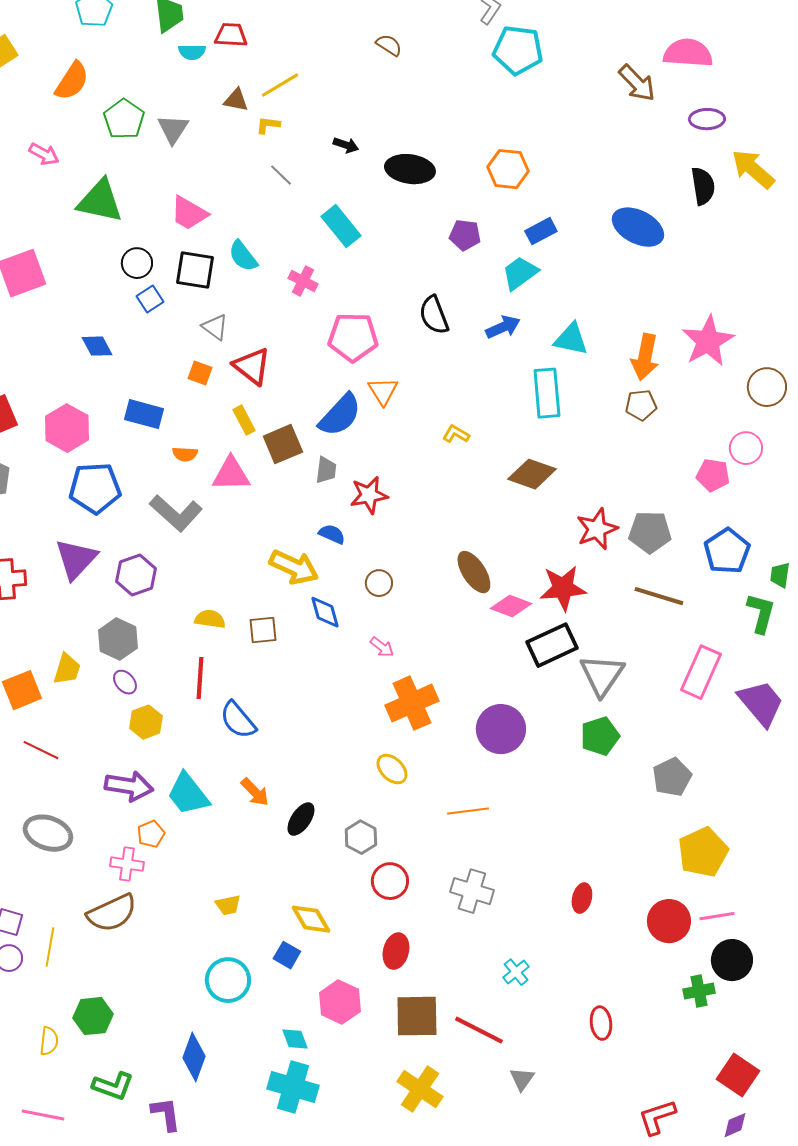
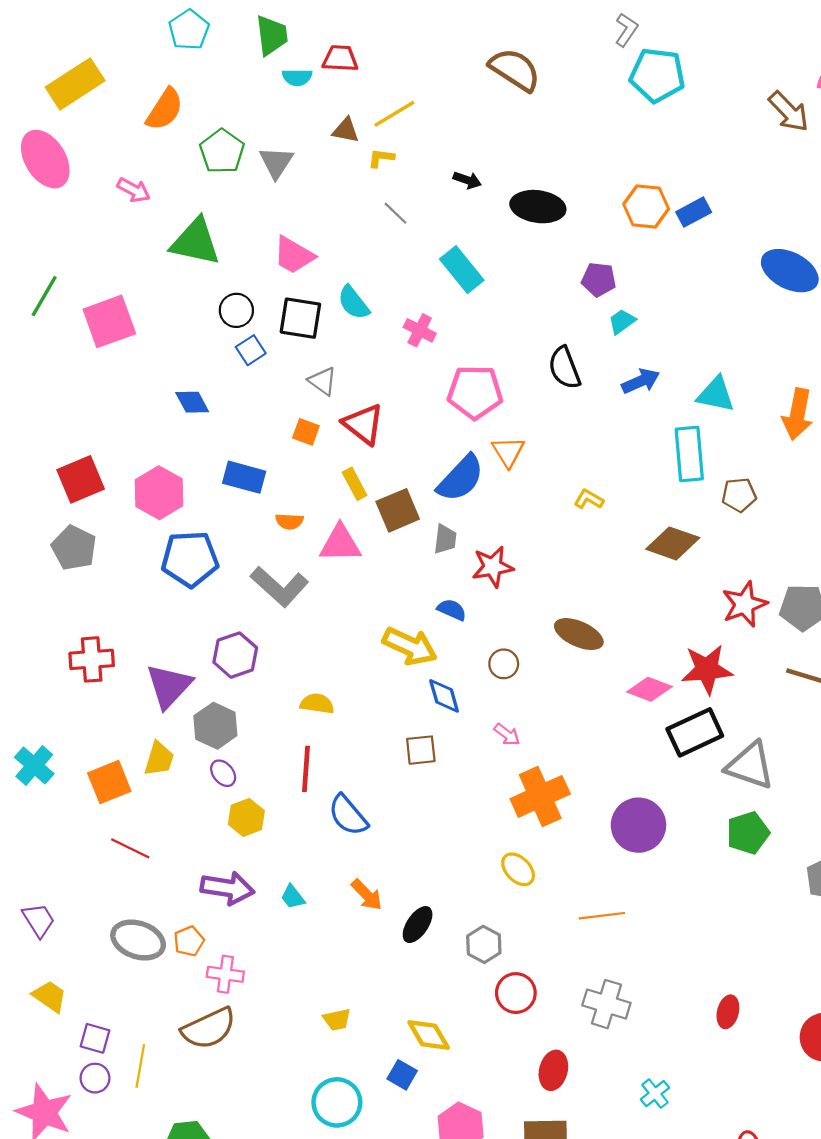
brown semicircle: (389, 45) -> (515, 70), size x1.8
blue rectangle: (541, 231) -> (694, 212), moved
cyan trapezoid: (520, 273) -> (622, 321), moved, size x0.7
brown pentagon: (641, 405) -> (739, 495), moved
purple triangle: (76, 559) -> (169, 686), moved
brown ellipse: (474, 572) -> (579, 634), moved, turned -33
brown square: (263, 630) -> (421, 750), moved
gray triangle: (602, 675) -> (750, 765), turned -45
cyan trapezoid: (188, 794) -> (293, 897), size x0.5
orange pentagon: (151, 834) -> (189, 941), moved
red ellipse: (396, 951) -> (553, 1070), moved

